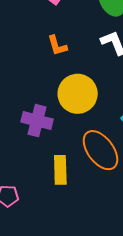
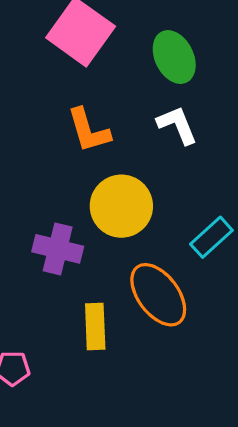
orange L-shape: (57, 46) -> (89, 130), size x1.4

